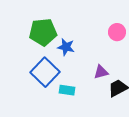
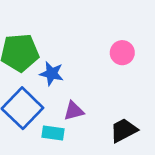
purple triangle: (101, 72) -> (74, 111), moved

